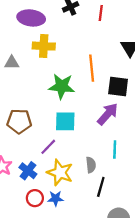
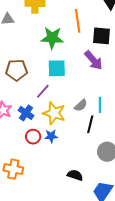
purple arrow: (108, 114) -> (94, 60), turned 100
cyan line: (115, 149) -> (100, 105), moved
gray semicircle: (91, 165) -> (81, 105), turned 56

